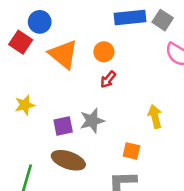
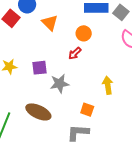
orange circle: (104, 52) -> (84, 33), moved
orange triangle: (63, 54) -> (50, 23), moved, size x0.7
purple square: (63, 126) -> (40, 68), moved

